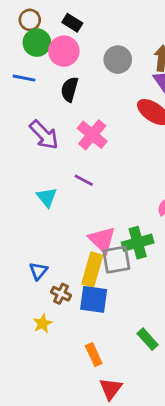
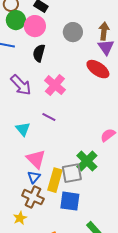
pink triangle: (102, 240) -> (36, 159), moved
green cross: (138, 243) -> (87, 161), turned -30
blue triangle: (38, 271) -> (34, 177), moved
brown cross: (61, 294) -> (33, 197), size x1.5
blue square: (94, 299) -> (70, 201), moved

